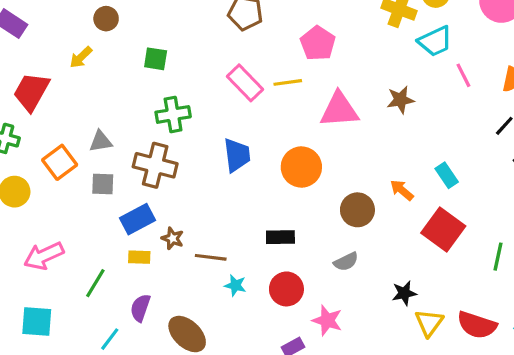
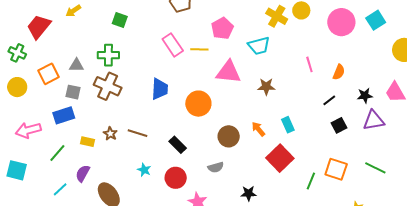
cyan trapezoid: (435, 41) -> (259, 46), moved
brown star: (400, 100) -> (266, 87), moved
green cross: (173, 114) -> (108, 55), moved
blue rectangle: (138, 219) -> (64, 115), moved
black rectangle: (280, 237) -> (178, 145), turned 36
brown line: (211, 257) -> (137, 133), moved

